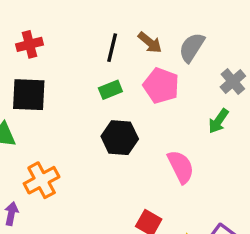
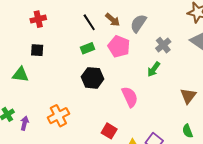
black line: (112, 48) -> (89, 22), turned -48
black square: (29, 95) -> (37, 50), size x0.6
orange cross: (42, 180) -> (58, 116), moved

